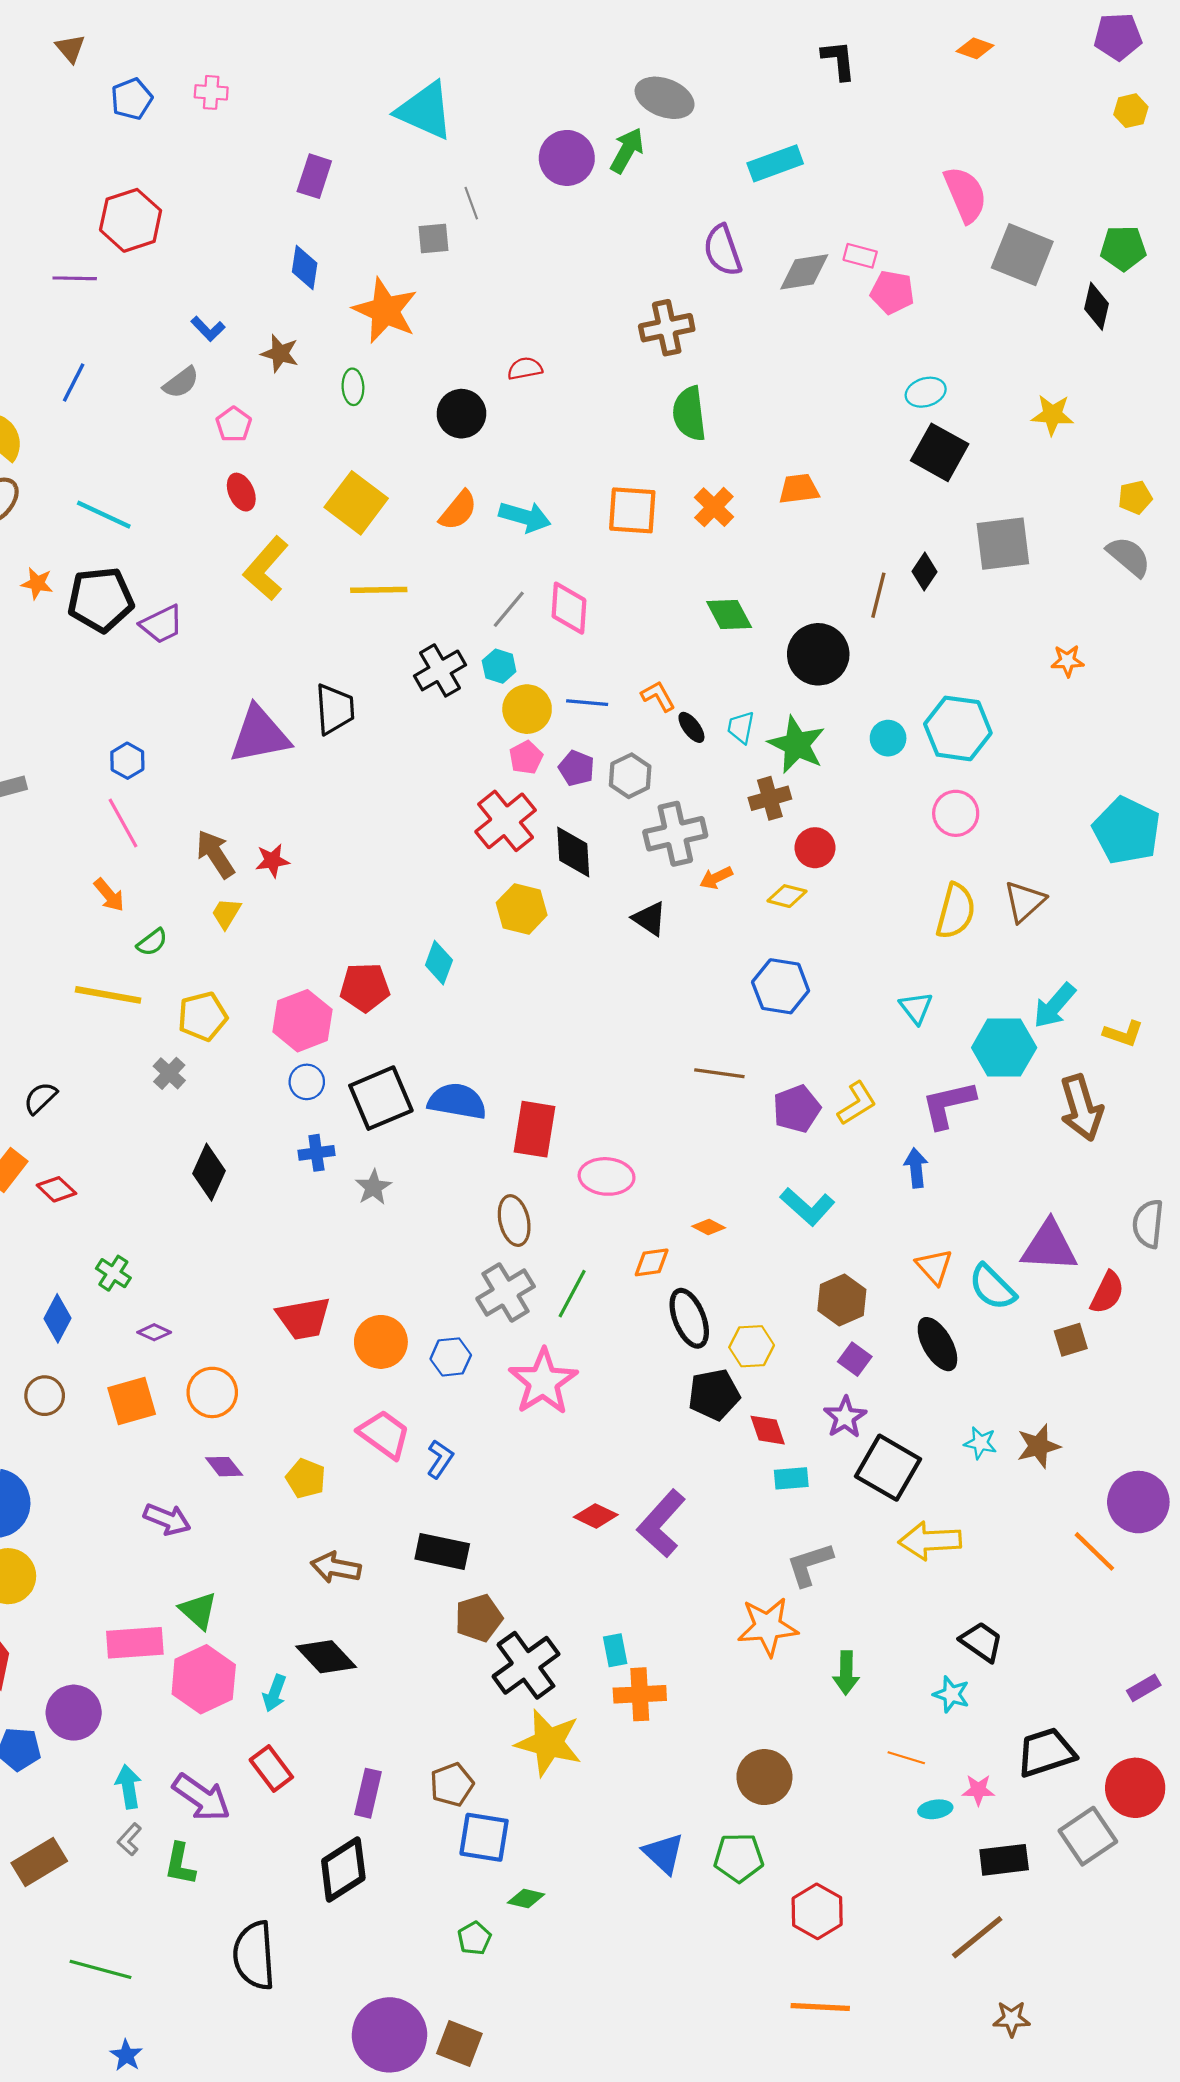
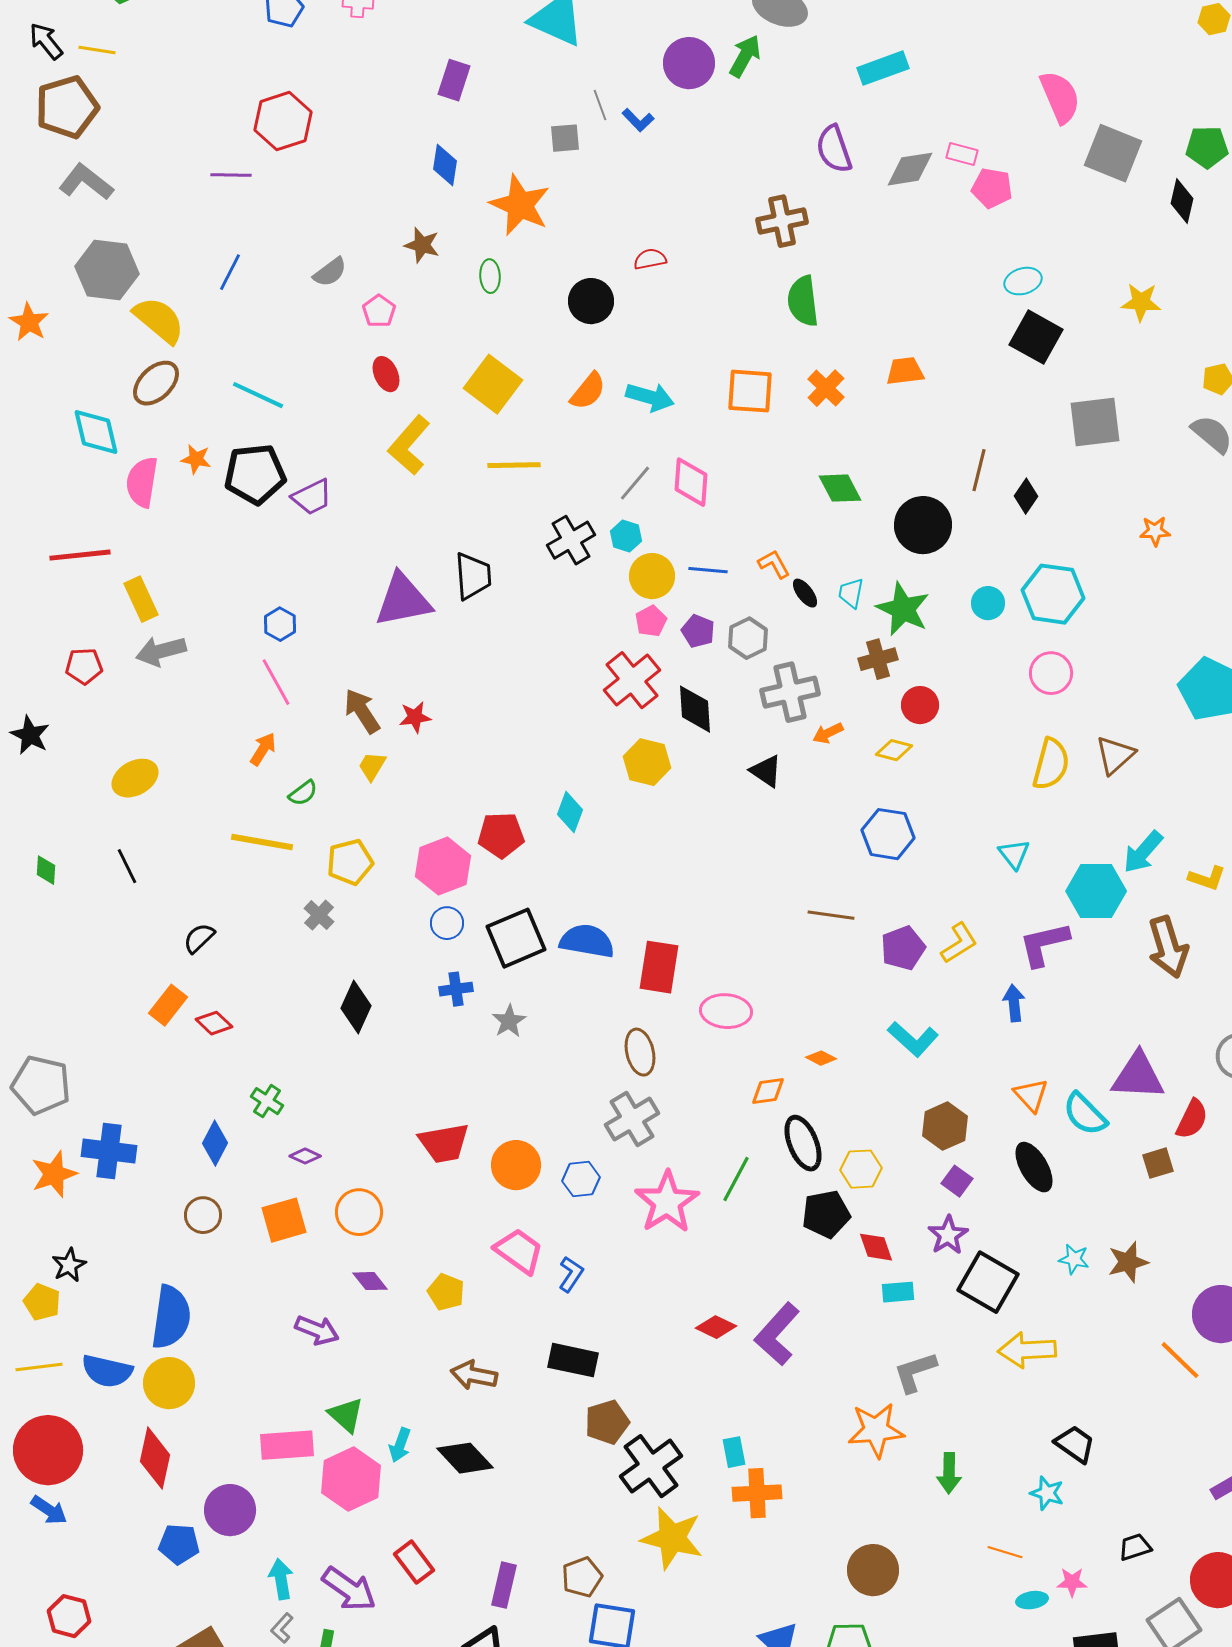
blue L-shape: (208, 329) -> (638, 120), moved
black diamond: (925, 572) -> (1026, 496), moved
orange arrow: (109, 895) -> (263, 749), turned -108
green line: (572, 1294) -> (736, 1179), moved
cyan arrow: (275, 1693) -> (400, 1445), moved
black trapezoid: (1046, 1752) -> (1135, 1547), size x0.6

